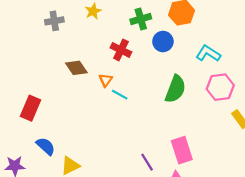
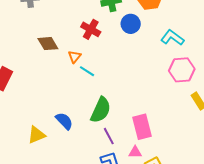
green semicircle: (175, 89) -> (101, 110), moved
blue semicircle: (46, 146) -> (64, 121), moved

